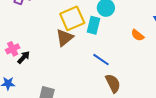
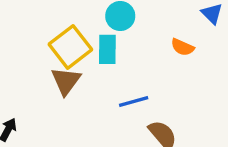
blue line: (101, 60) -> (134, 101), turned -36

